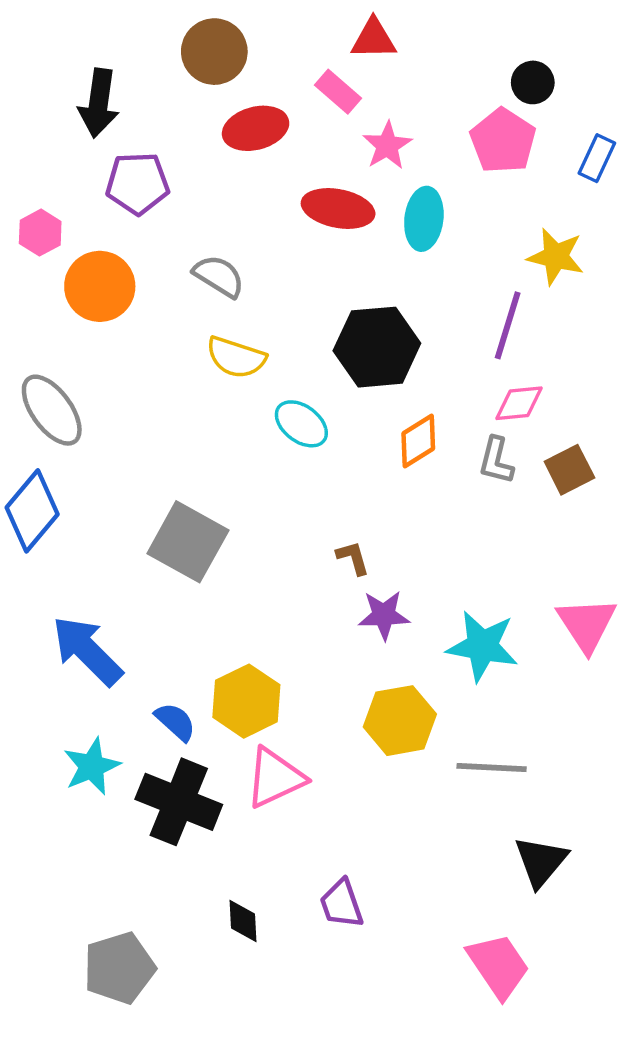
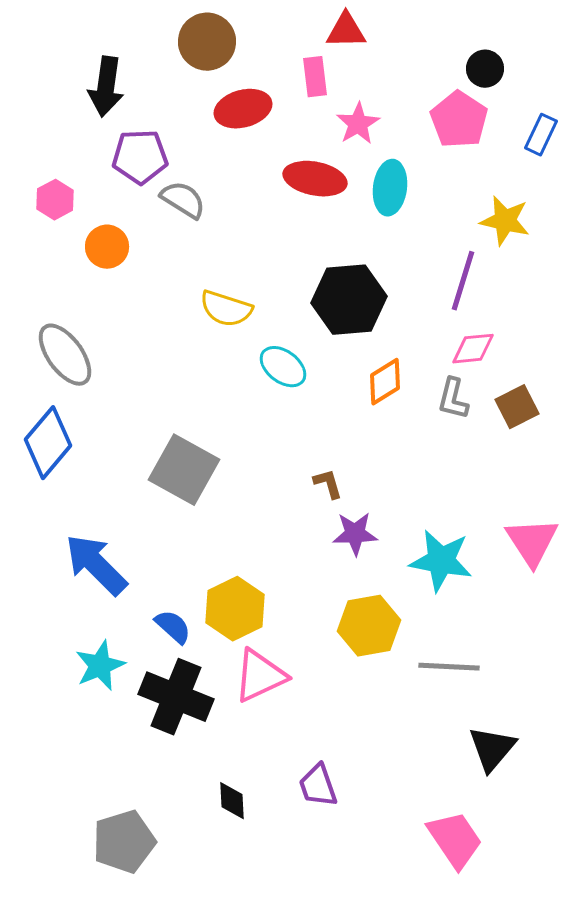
pink rectangle: (338, 92) -> (315, 77), turned 42
gray semicircle: (219, 276) -> (183, 200), moved
orange circle: (100, 286) -> (107, 247), size x0.7

